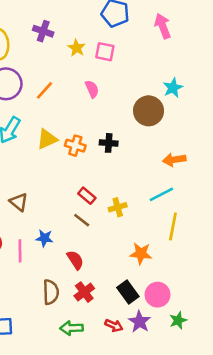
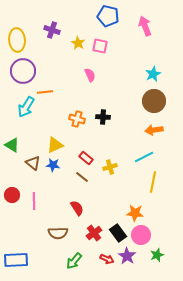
orange line: (44, 90) -> (45, 92), moved, turned 42
brown circle: (149, 111) -> (154, 101), moved
yellow triangle: (47, 139) -> (55, 145), moved
blue star: (44, 238) -> (53, 165), moved
orange star: (141, 254) -> (135, 213), moved
brown semicircle: (51, 292) -> (58, 233), turned 90
red cross: (84, 292) -> (94, 233), moved
green arrow: (71, 328) -> (74, 261), turned -48

